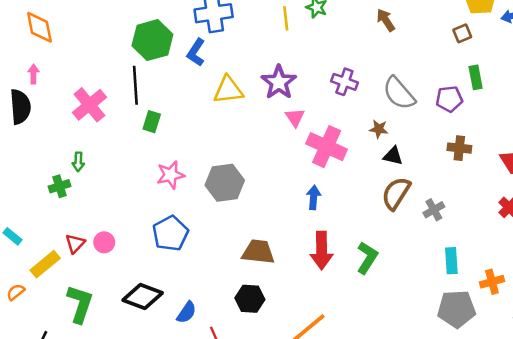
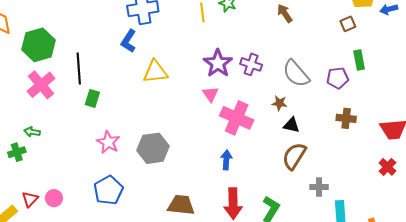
green hexagon: (152, 40) -> (39, 45), moved
purple star: (279, 82) -> (218, 63), moved
green arrow: (78, 162) -> (32, 132), turned 98
pink star: (171, 175) -> (108, 142), turned -30
gray cross: (434, 210) -> (319, 187), moved, turned 30

